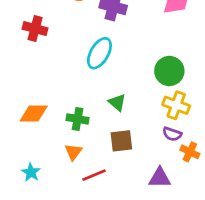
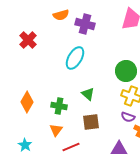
red cross: (35, 29) -> (28, 40), turned 30
orange diamond: (34, 113) -> (27, 102), turned -60

